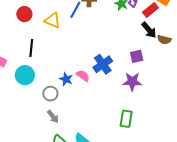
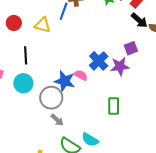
blue star: (66, 79) -> (65, 81), size x1.5
purple star: (132, 82) -> (120, 66), moved
gray circle: (50, 94) -> (51, 98), size x1.5
green rectangle: (126, 119) -> (114, 106), moved

